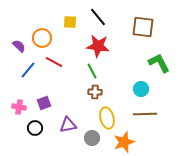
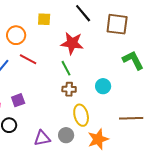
black line: (98, 17) -> (83, 13), moved
cyan circle: (141, 89) -> (103, 86), moved
brown line: (145, 114) -> (131, 118), moved
purple triangle: (68, 125) -> (42, 138), moved

